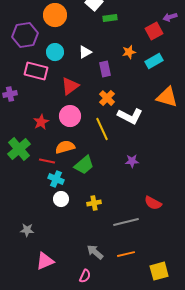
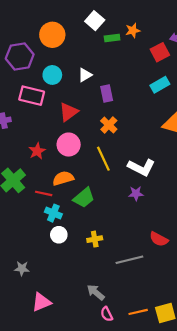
orange star: (129, 52) -> (133, 30), moved
white L-shape: (130, 116) -> (141, 167), moved
orange line: (126, 254) -> (138, 312), moved
pink semicircle: (85, 276) -> (107, 314), moved, turned 128

